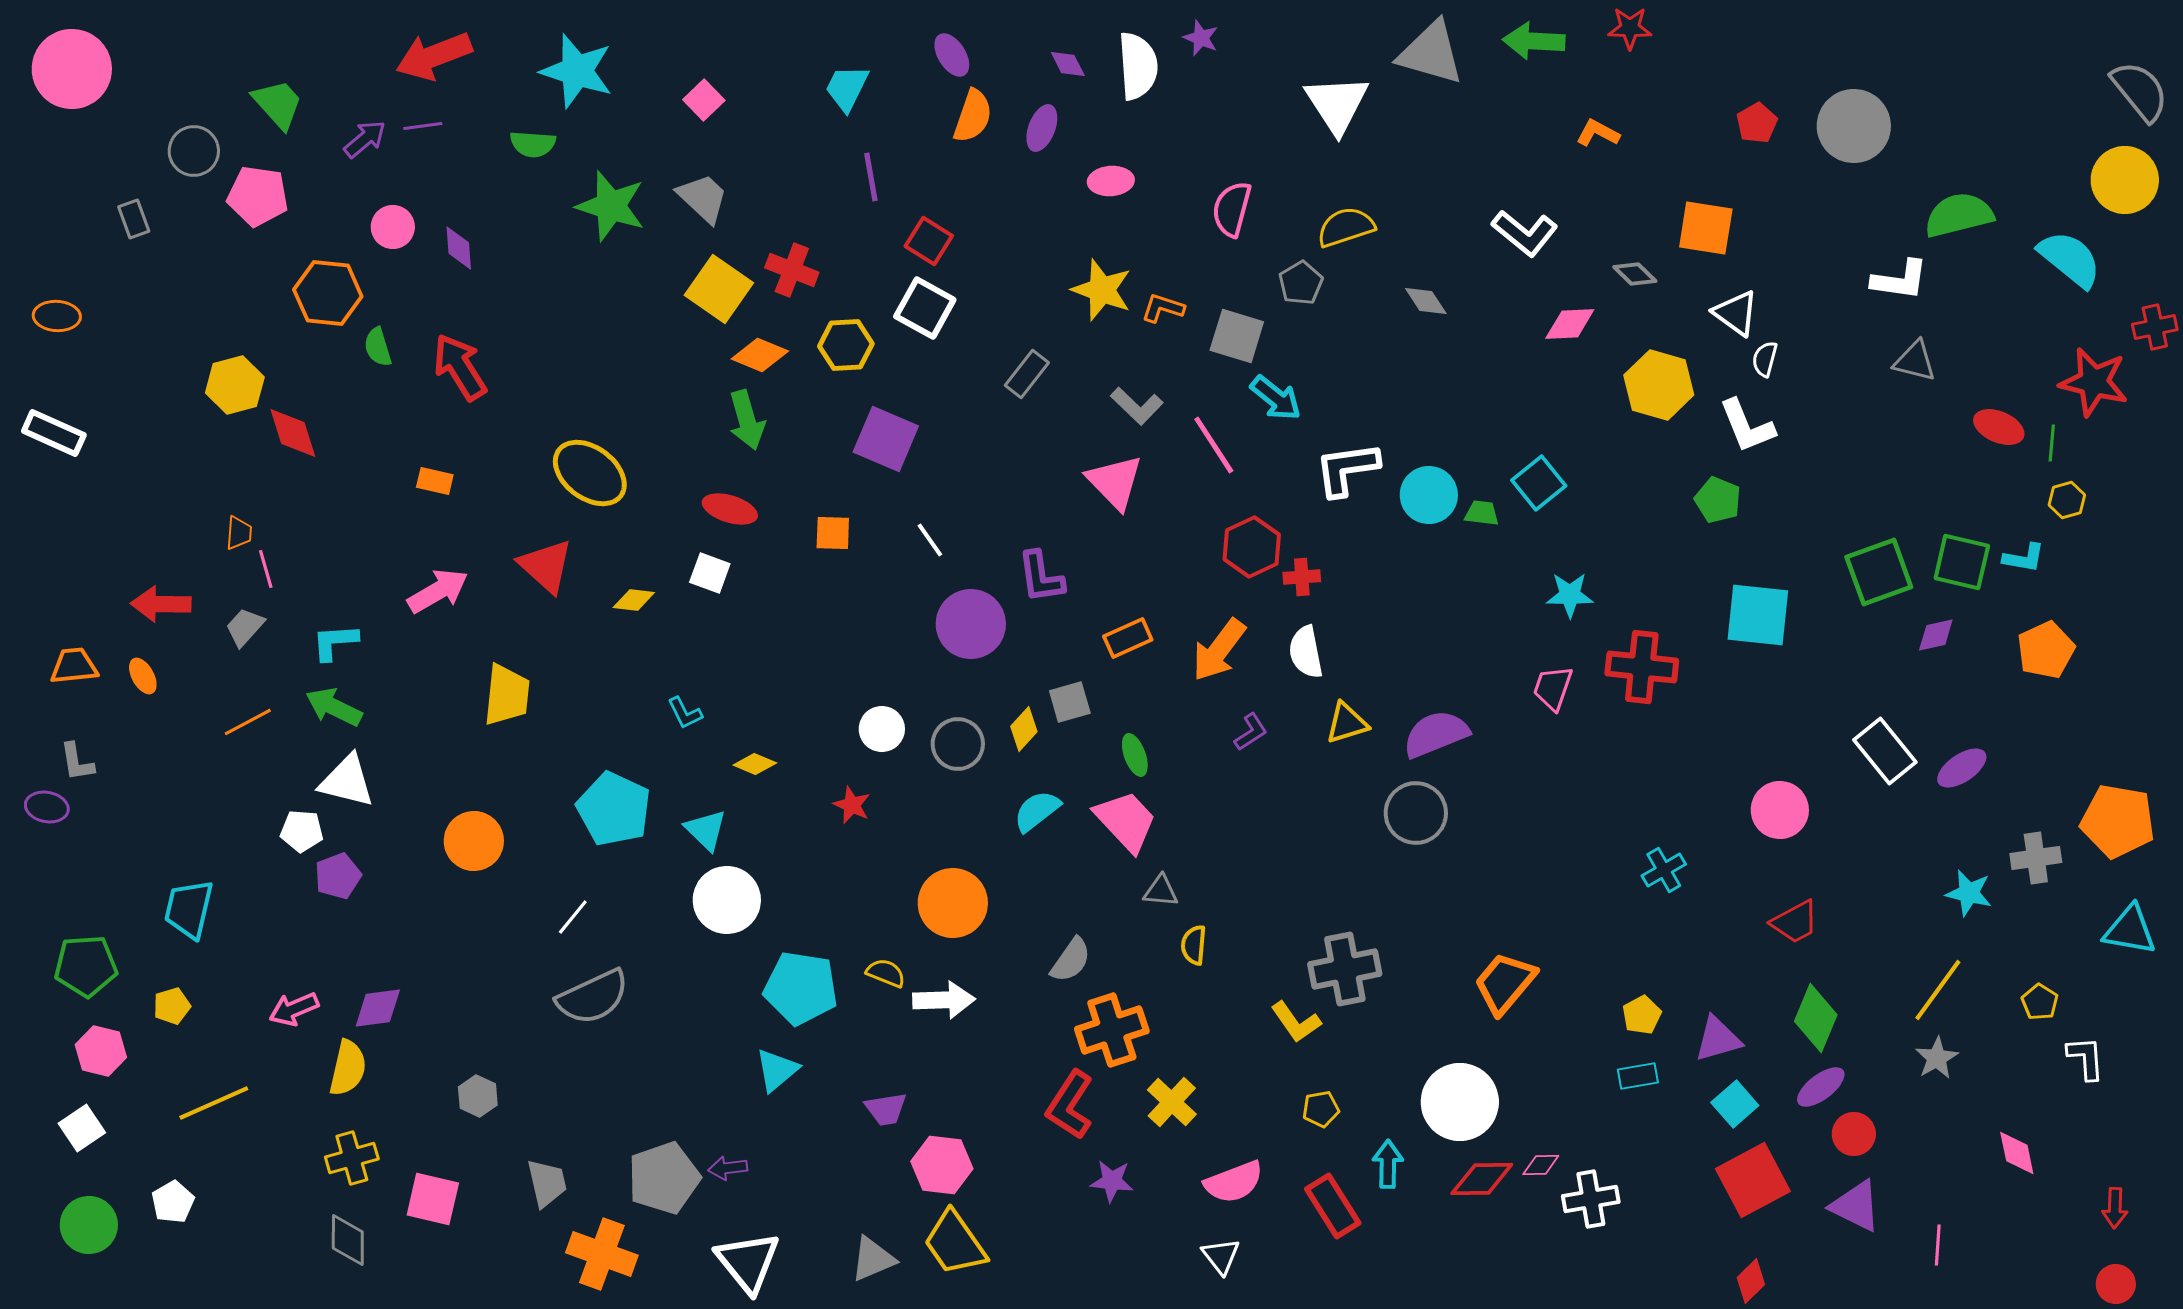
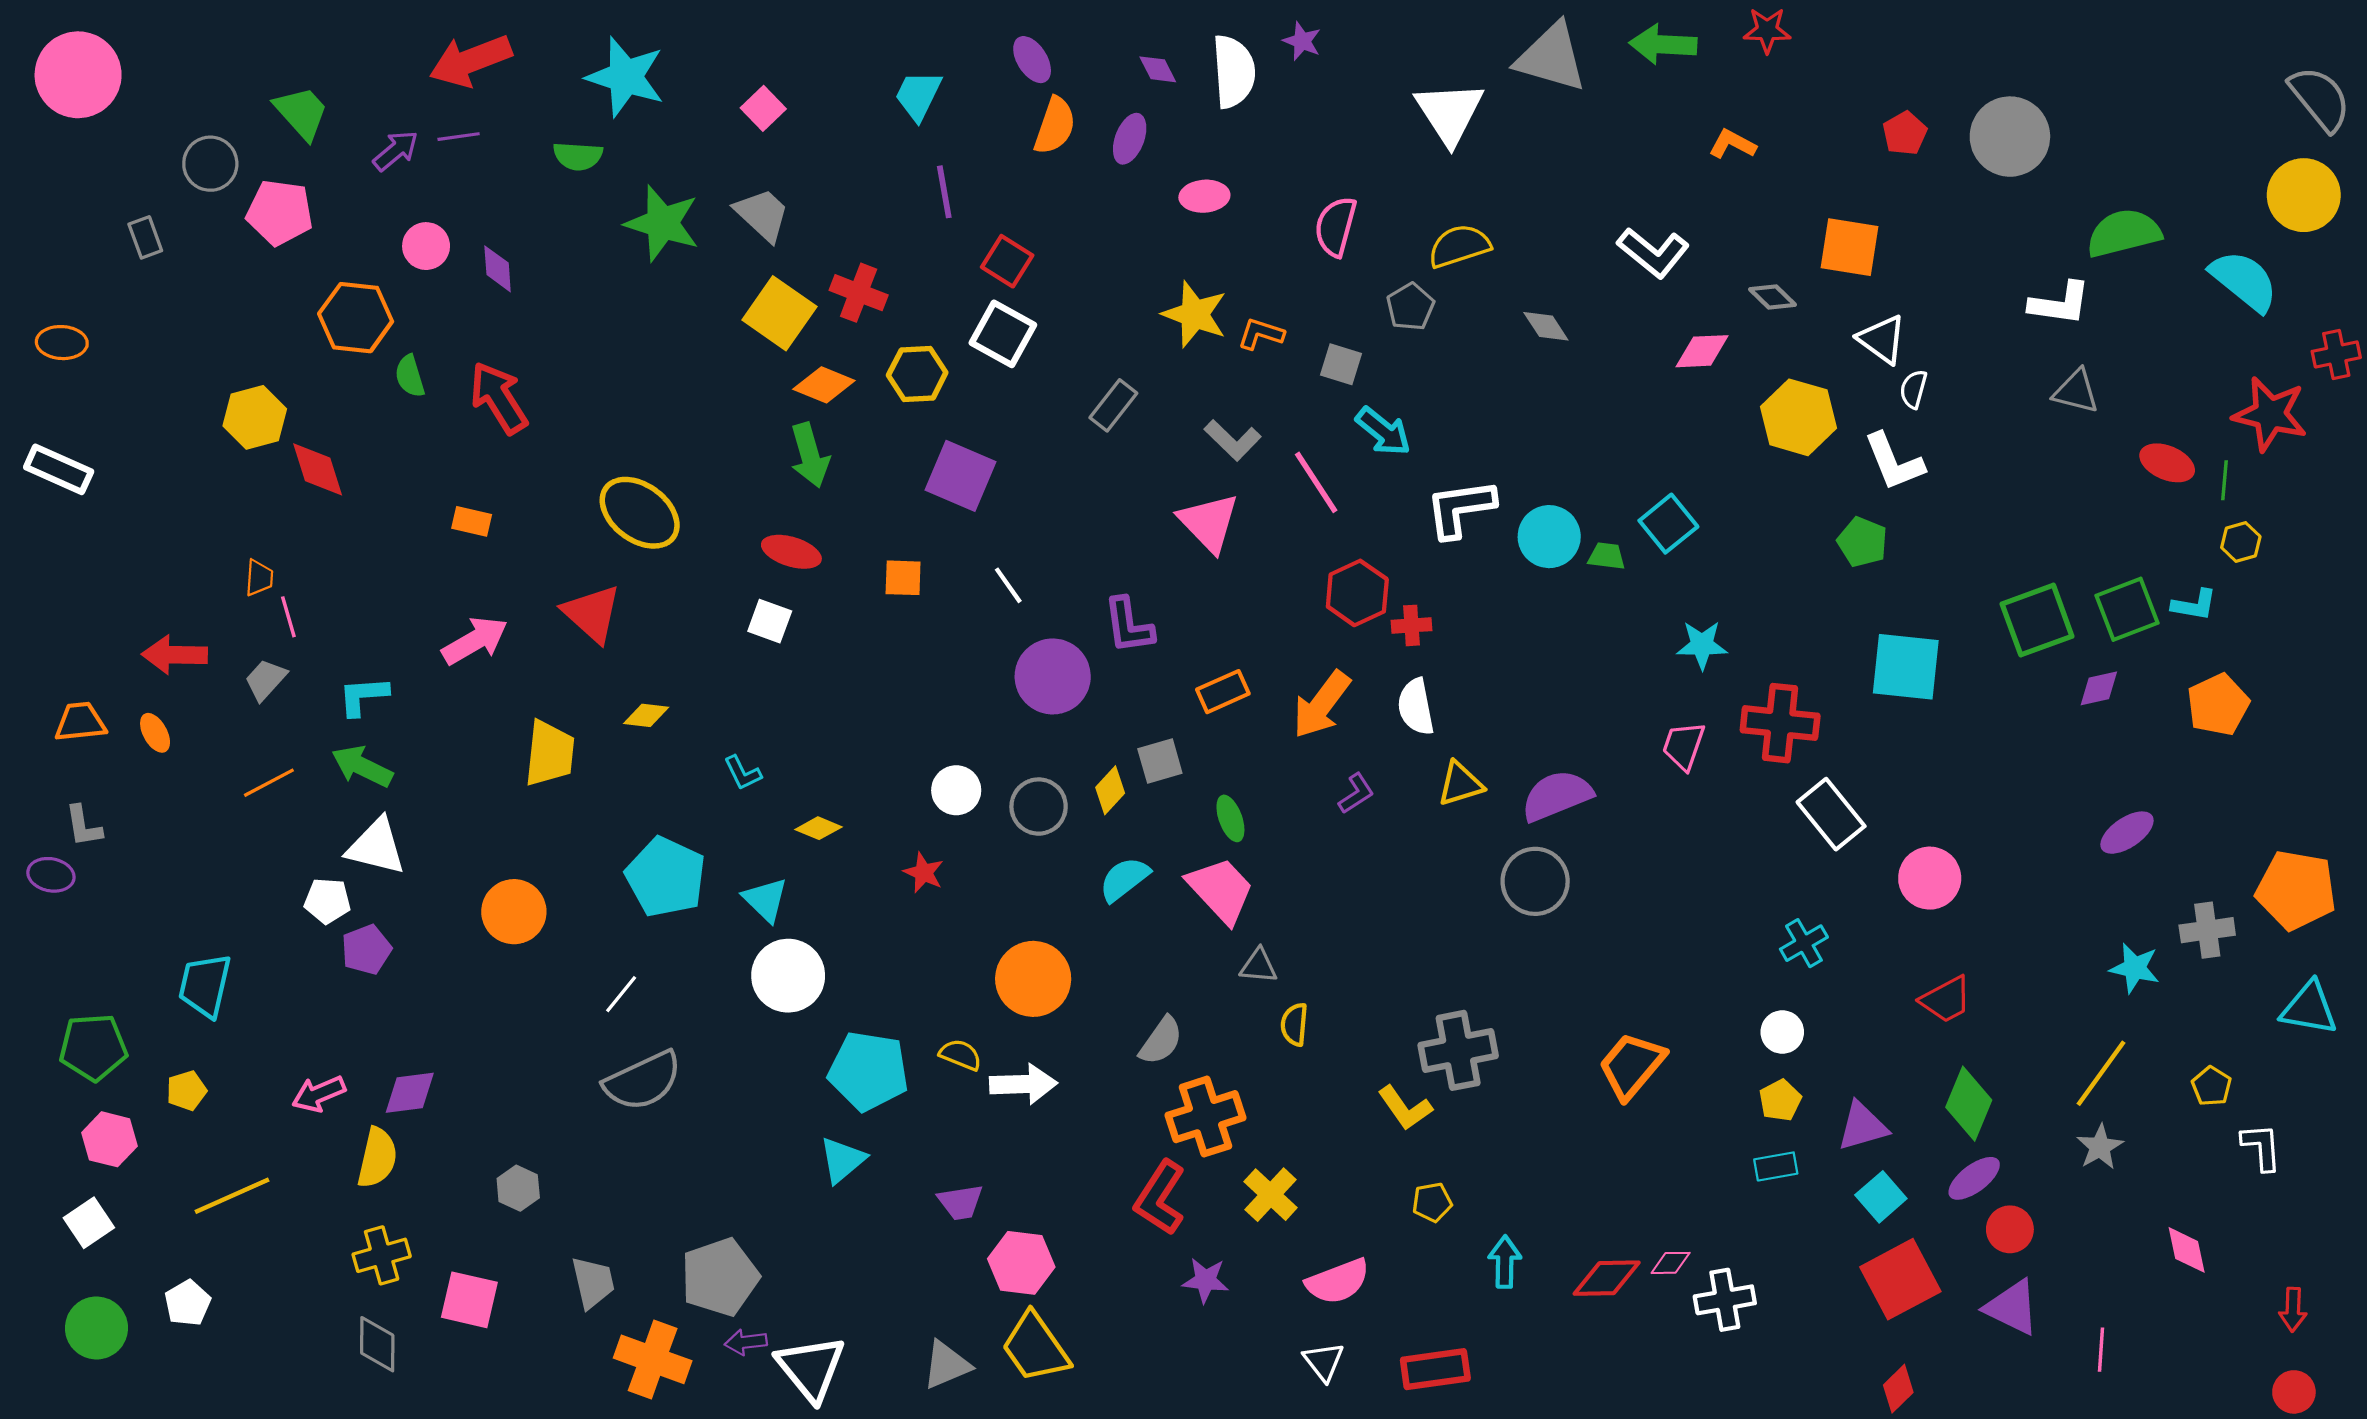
gray square: (1237, 336) -> (1341, 364), size x0.7
green square: (1962, 562) -> (2127, 609), turned -34
yellow diamond: (634, 600) -> (646, 715), moved
white rectangle: (1885, 751) -> (1831, 814), moved
white circle: (1460, 1102) -> (1782, 1032), moved, size x0.5
purple arrow: (728, 1168) -> (746, 1342), moved
red rectangle: (1333, 1206) -> (1435, 1369), moved, turned -66

